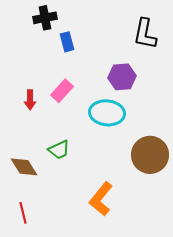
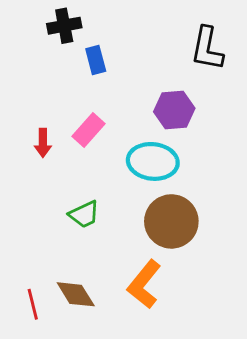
brown circle: (150, 155) -> (171, 221), moved
brown diamond: (24, 167) -> (76, 294), moved

